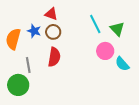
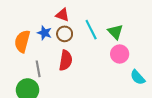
cyan line: (95, 24) -> (91, 30), moved
green triangle: (117, 29) -> (115, 32), moved
cyan semicircle: (122, 64) -> (138, 77), moved

